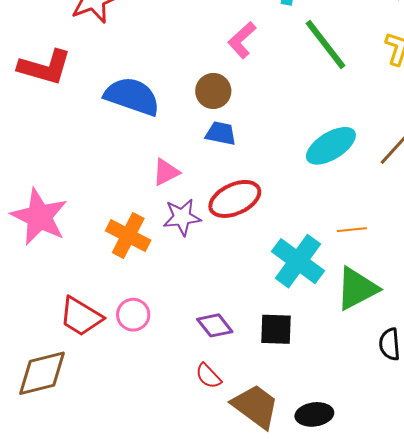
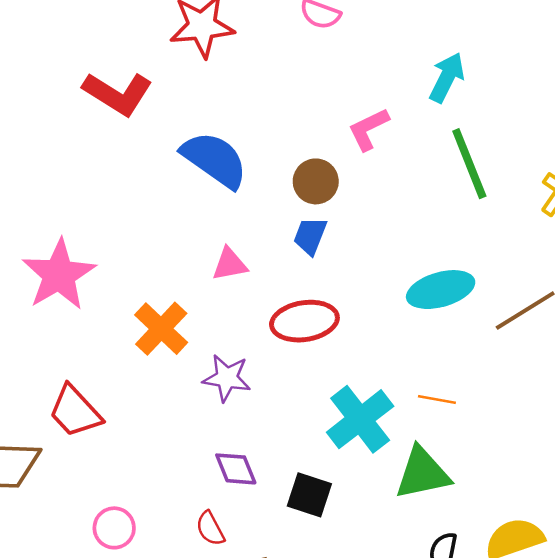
blue trapezoid: (221, 133) -> (310, 236), turned -96
purple star: (182, 217) -> (227, 378), moved
pink circle: (133, 315) -> (114, 528), moved

